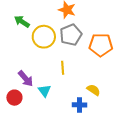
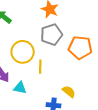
yellow circle: (44, 37) -> (23, 52), moved
cyan triangle: (45, 91) -> (20, 88), turned -48

